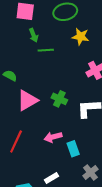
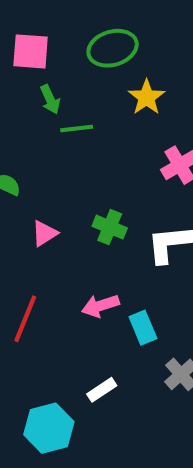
yellow star: (81, 37) -> (147, 97), turned 30
pink triangle: (27, 100) -> (44, 233), size x0.6

